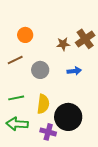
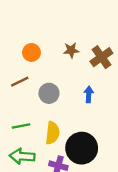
brown star: (63, 44) -> (71, 50), moved
blue arrow: (74, 71) -> (89, 94), turned -80

